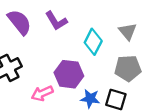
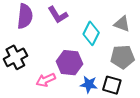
purple semicircle: (19, 22) -> (25, 16), turned 45
gray triangle: (128, 31) -> (122, 24), turned -30

